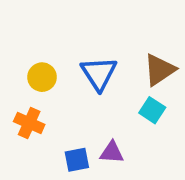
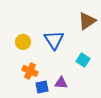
brown triangle: (160, 70) -> (87, 21), moved
orange cross: (29, 123) -> (30, 71), moved

